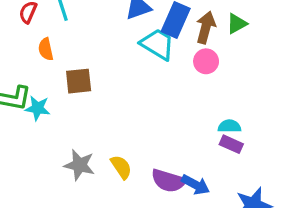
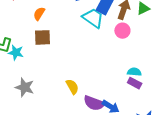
orange semicircle: (46, 49) -> (39, 14), moved, turned 40
gray star: (79, 165) -> (25, 87), moved
yellow semicircle: (121, 167) -> (72, 87), moved

